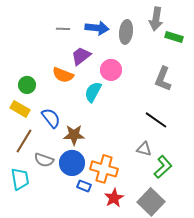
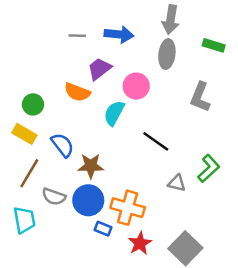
gray arrow: (156, 19) -> (171, 20), moved
gray ellipse: (126, 32) -> (167, 54), moved
black line: (156, 120) -> (156, 141), moved
green L-shape: (163, 167) -> (209, 168), moved

